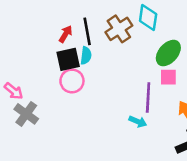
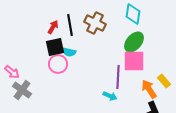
cyan diamond: (148, 18) -> (133, 14), moved
brown cross: (119, 29) -> (95, 23), turned -30
cyan semicircle: (86, 56) -> (69, 52), moved, turned 96
pink square: (168, 77) -> (134, 61), size x1.6

